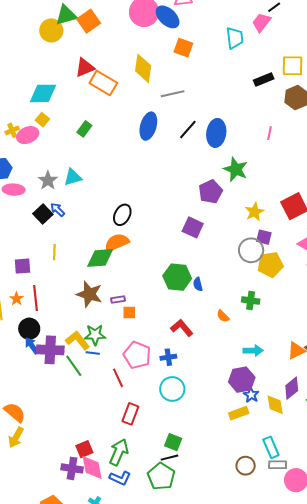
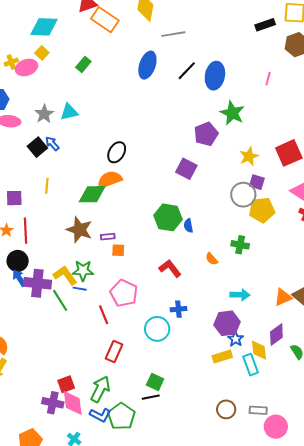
blue cross: (168, 357) -> (178, 309), moved
cyan rectangle: (271, 447) -> (251, 365), moved
green pentagon: (161, 476) -> (121, 416), moved

